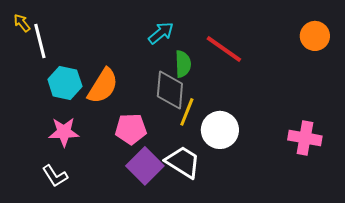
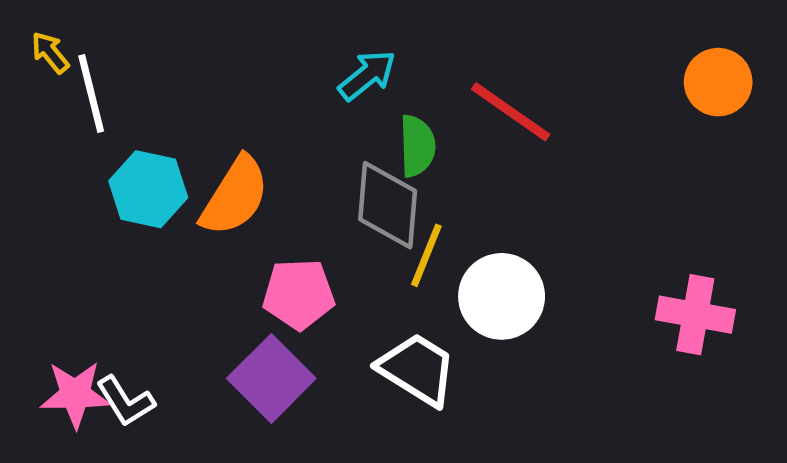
pink star: (64, 132) -> (75, 394), moved
purple square: (145, 166) -> (271, 378), moved

